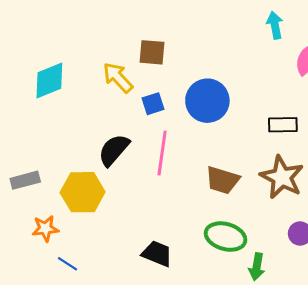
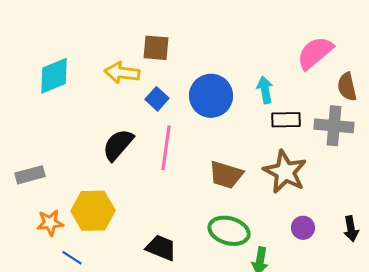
cyan arrow: (275, 25) -> (265, 90), moved
yellow arrow: (118, 78) -> (122, 73), turned -40
blue square: (153, 104) -> (157, 99), turned -30
yellow hexagon: (83, 192) -> (93, 211), moved

